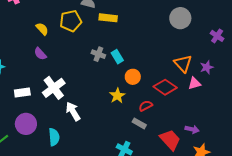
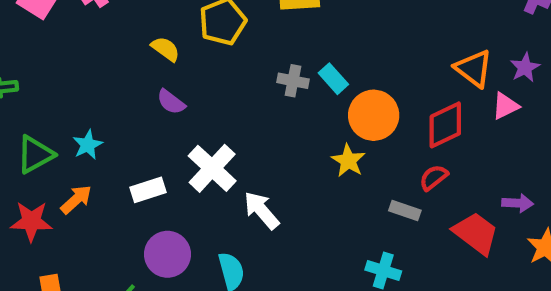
orange circle: (133, 77) -> (374, 115), size x1.5
red diamond: (165, 87) -> (445, 125), turned -50
red semicircle: (146, 106) -> (434, 178), moved

